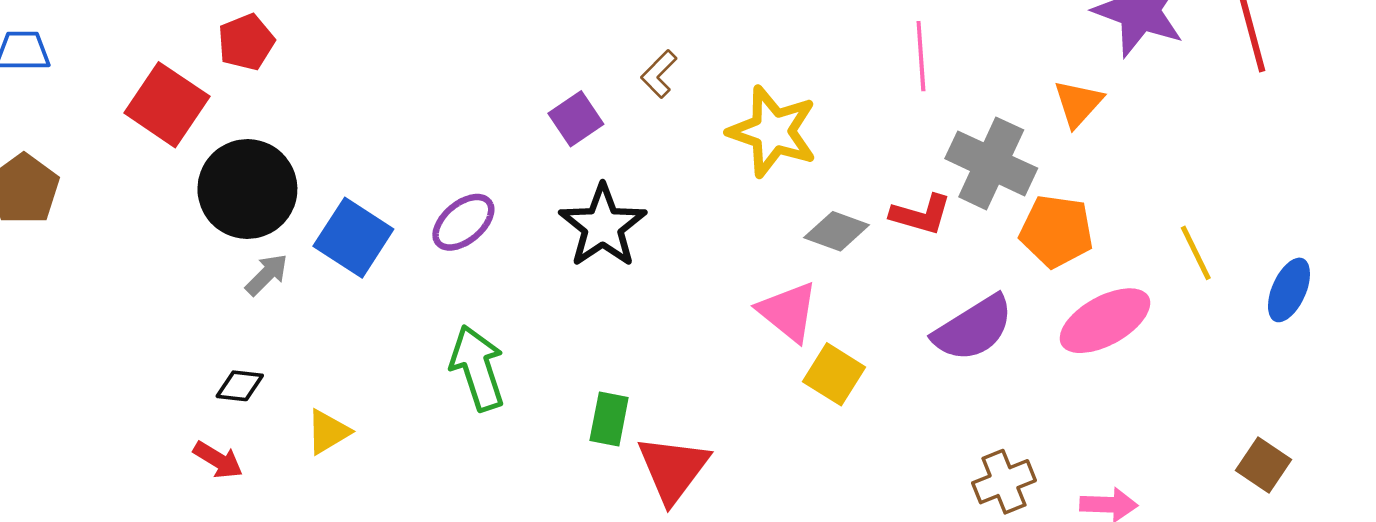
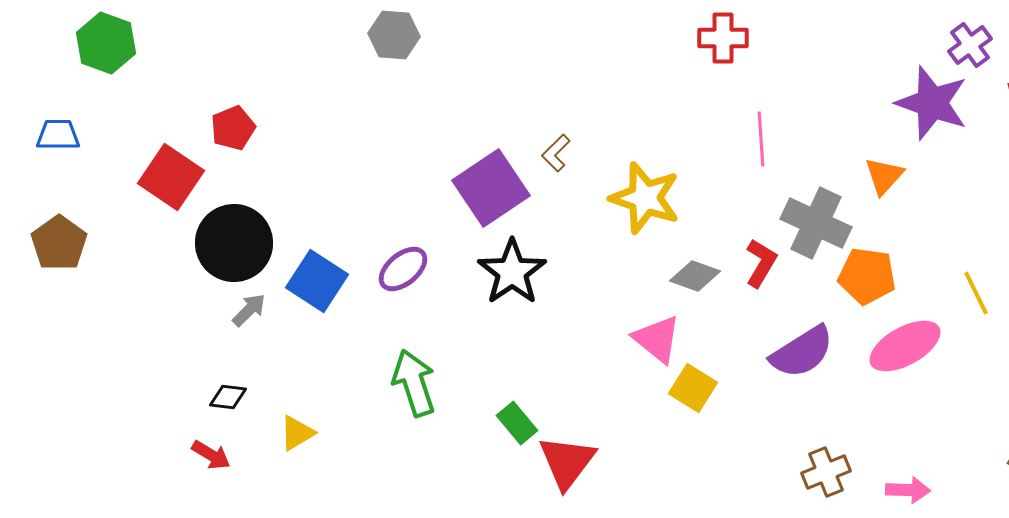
purple square: (576, 119) -> (491, 188), size x1.8
red L-shape: (921, 215) -> (761, 263), turned -75
green rectangle: (609, 419) -> (517, 423), turned -51

